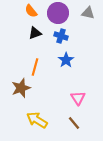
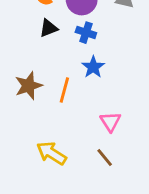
orange line: (35, 67) -> (64, 90), moved
brown star: (21, 88) -> (28, 86), moved

